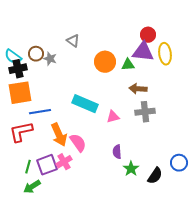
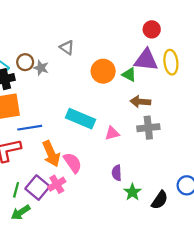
red circle: (148, 35) -> (152, 29), moved
green triangle: (128, 65) -> (129, 75), turned 32
purple square: (47, 165) -> (38, 188), turned -30

